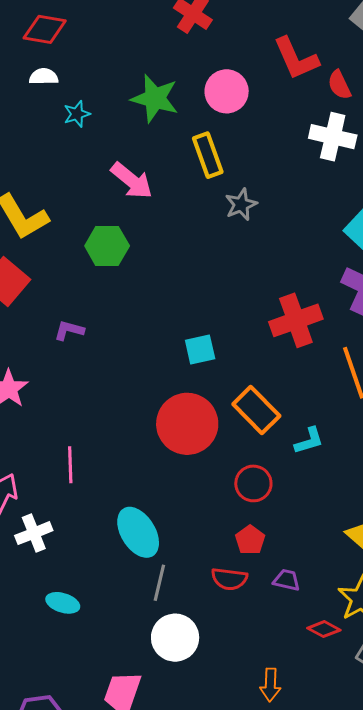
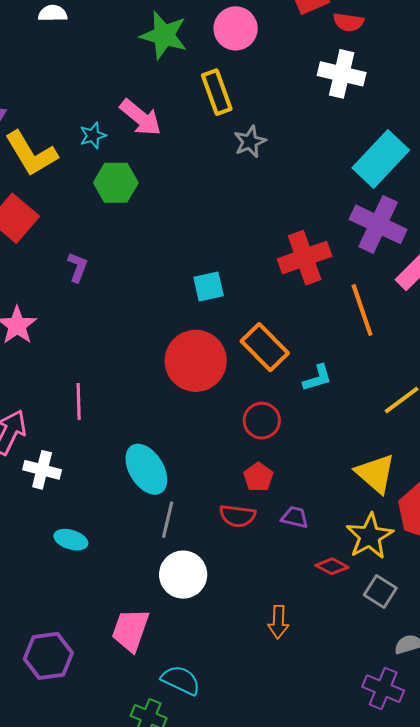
red semicircle: (339, 85) -> (348, 22), turned -56
cyan star: (77, 114) -> (93, 135), moved
purple L-shape: (69, 330) -> (78, 267), turned 96
white cross: (34, 533) -> (42, 470), turned 36

